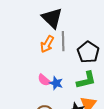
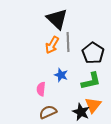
pink semicircle: (44, 80) -> (41, 89), moved, turned 56
blue star: (56, 83) -> (61, 75), moved

